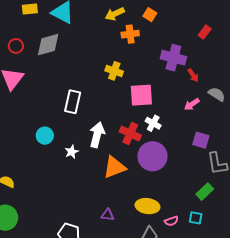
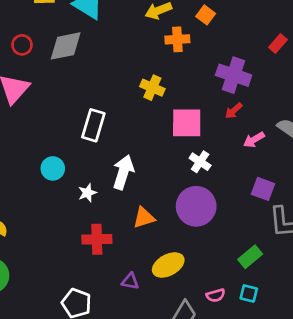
red arrow: (193, 75) -> (234, 111), moved, turned 80
red cross: (130, 133) -> (97, 239), moved, turned -30
orange triangle: (114, 167) -> (144, 218), size x0.7
green rectangle: (205, 192) -> (250, 257), moved
yellow ellipse: (147, 206) -> (168, 265), moved, turned -40

